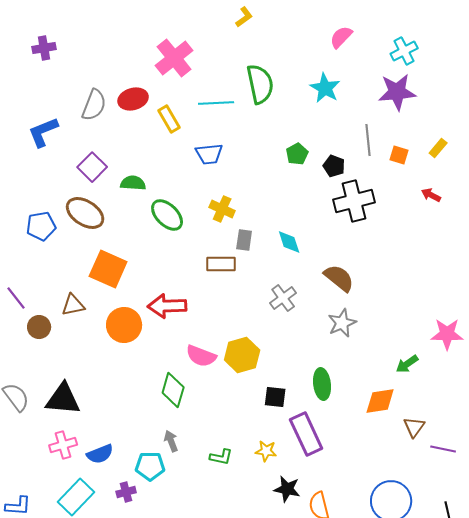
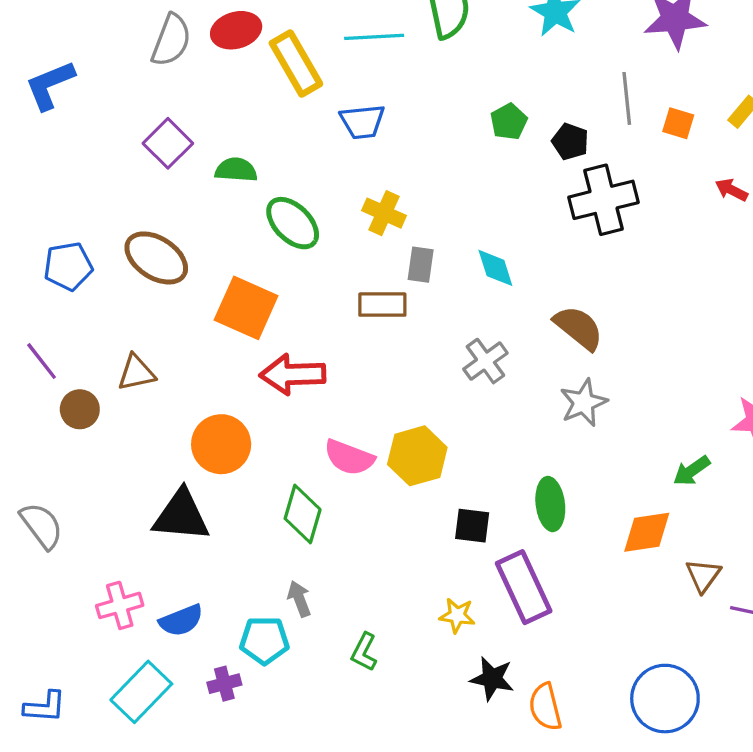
yellow rectangle: (169, 119) -> (296, 63), size x1.4
blue L-shape: (43, 132) -> (50, 85), moved
brown ellipse: (85, 213) -> (156, 258), moved
blue pentagon: (41, 226) -> (68, 266), moved
orange square: (108, 269) -> (246, 308), moved
orange circle: (124, 325) -> (221, 444), moved
black triangle: (63, 399) -> (181, 516), moved
green L-shape: (221, 457) -> (364, 652), moved, turned 105

